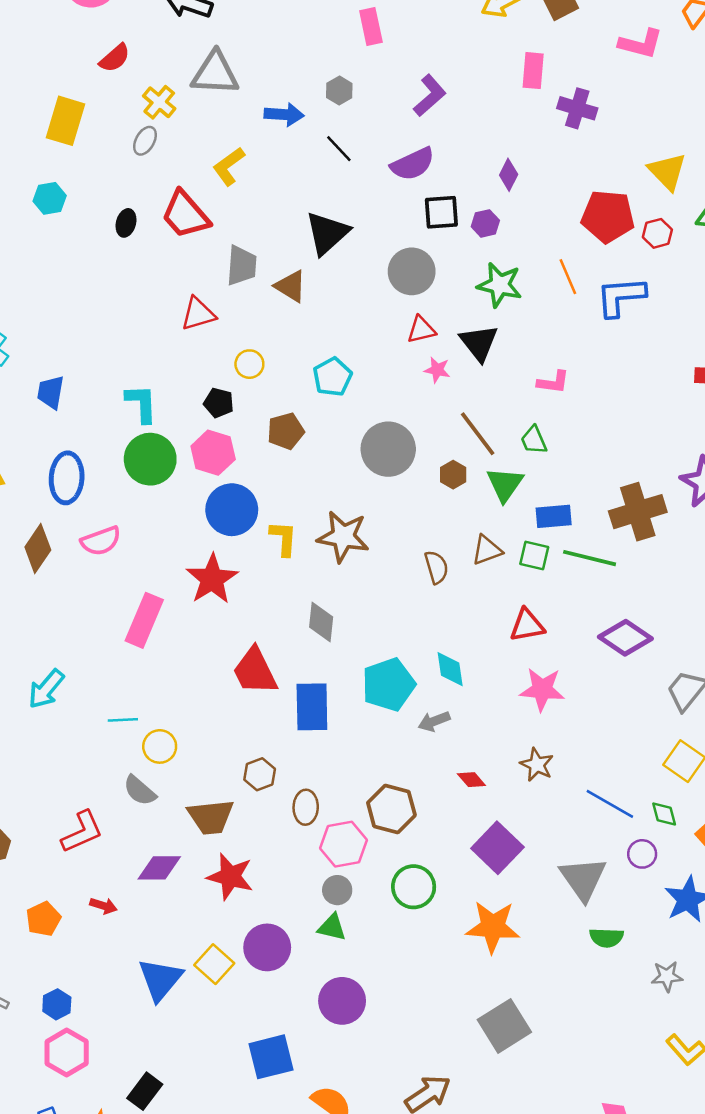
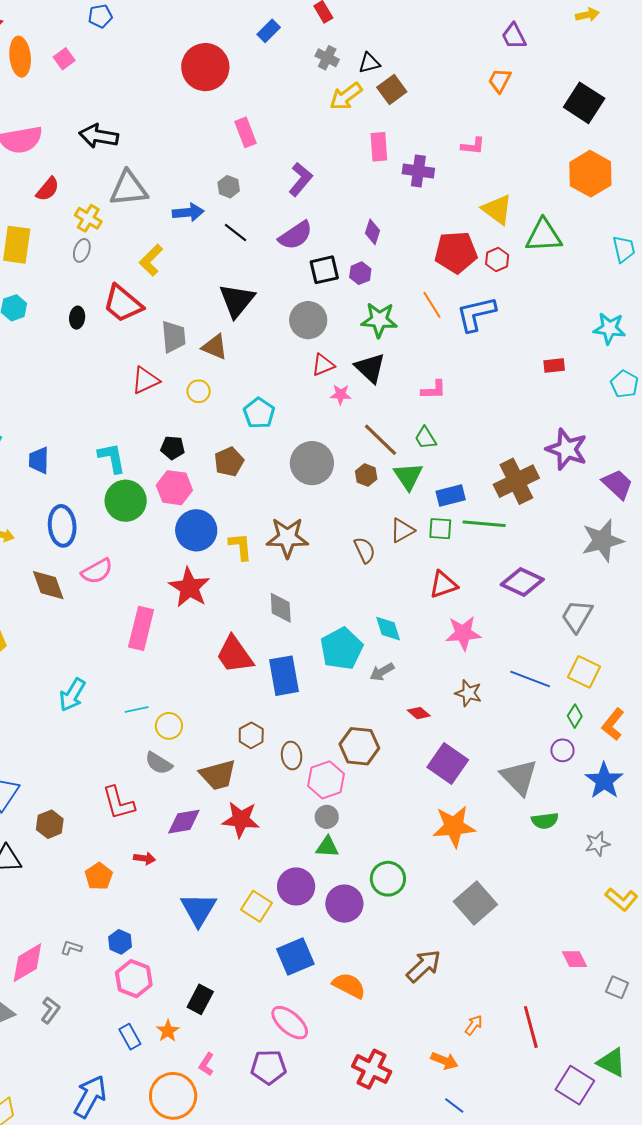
pink L-shape: (641, 44) -> (473, 146), moved, size x0.7
yellow circle: (249, 364) -> (199, 391), moved
brown diamond: (38, 549) -> (48, 585), turned -45
blue line: (610, 804) -> (530, 679), moved
green diamond: (664, 814) -> (575, 716), turned 55
red L-shape: (82, 832) -> (118, 803), turned 108
green circle: (414, 887) -> (388, 879), moved
purple circle: (267, 947) -> (296, 886), moved
yellow square: (214, 964) -> (256, 906), moved

